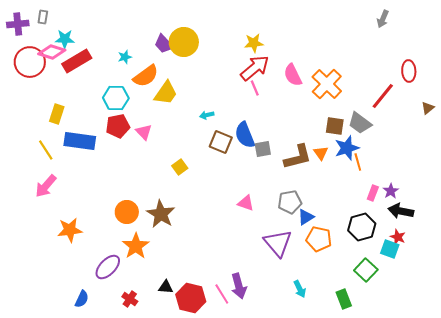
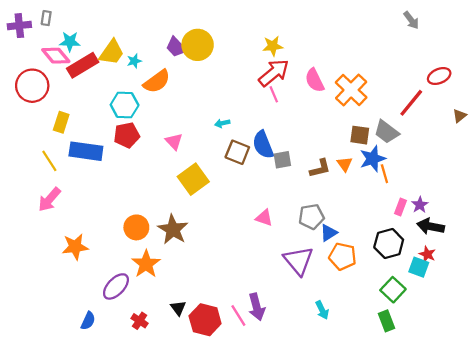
gray arrow: (383, 19) -> (411, 20), turned -60
pink diamond: (52, 52) -> (56, 56), turned 32
red circle: (30, 62) -> (32, 86), moved
red ellipse: (409, 71) -> (439, 76), turned 70
yellow trapezoid: (166, 93) -> (112, 52), moved
pink triangle: (144, 132) -> (174, 142), moved
brown L-shape: (298, 157) -> (320, 168), size x0.7
yellow square: (180, 167) -> (193, 179), size x1.8
black triangle: (166, 287) -> (178, 308), turned 49
green rectangle: (344, 299) -> (387, 321), moved

